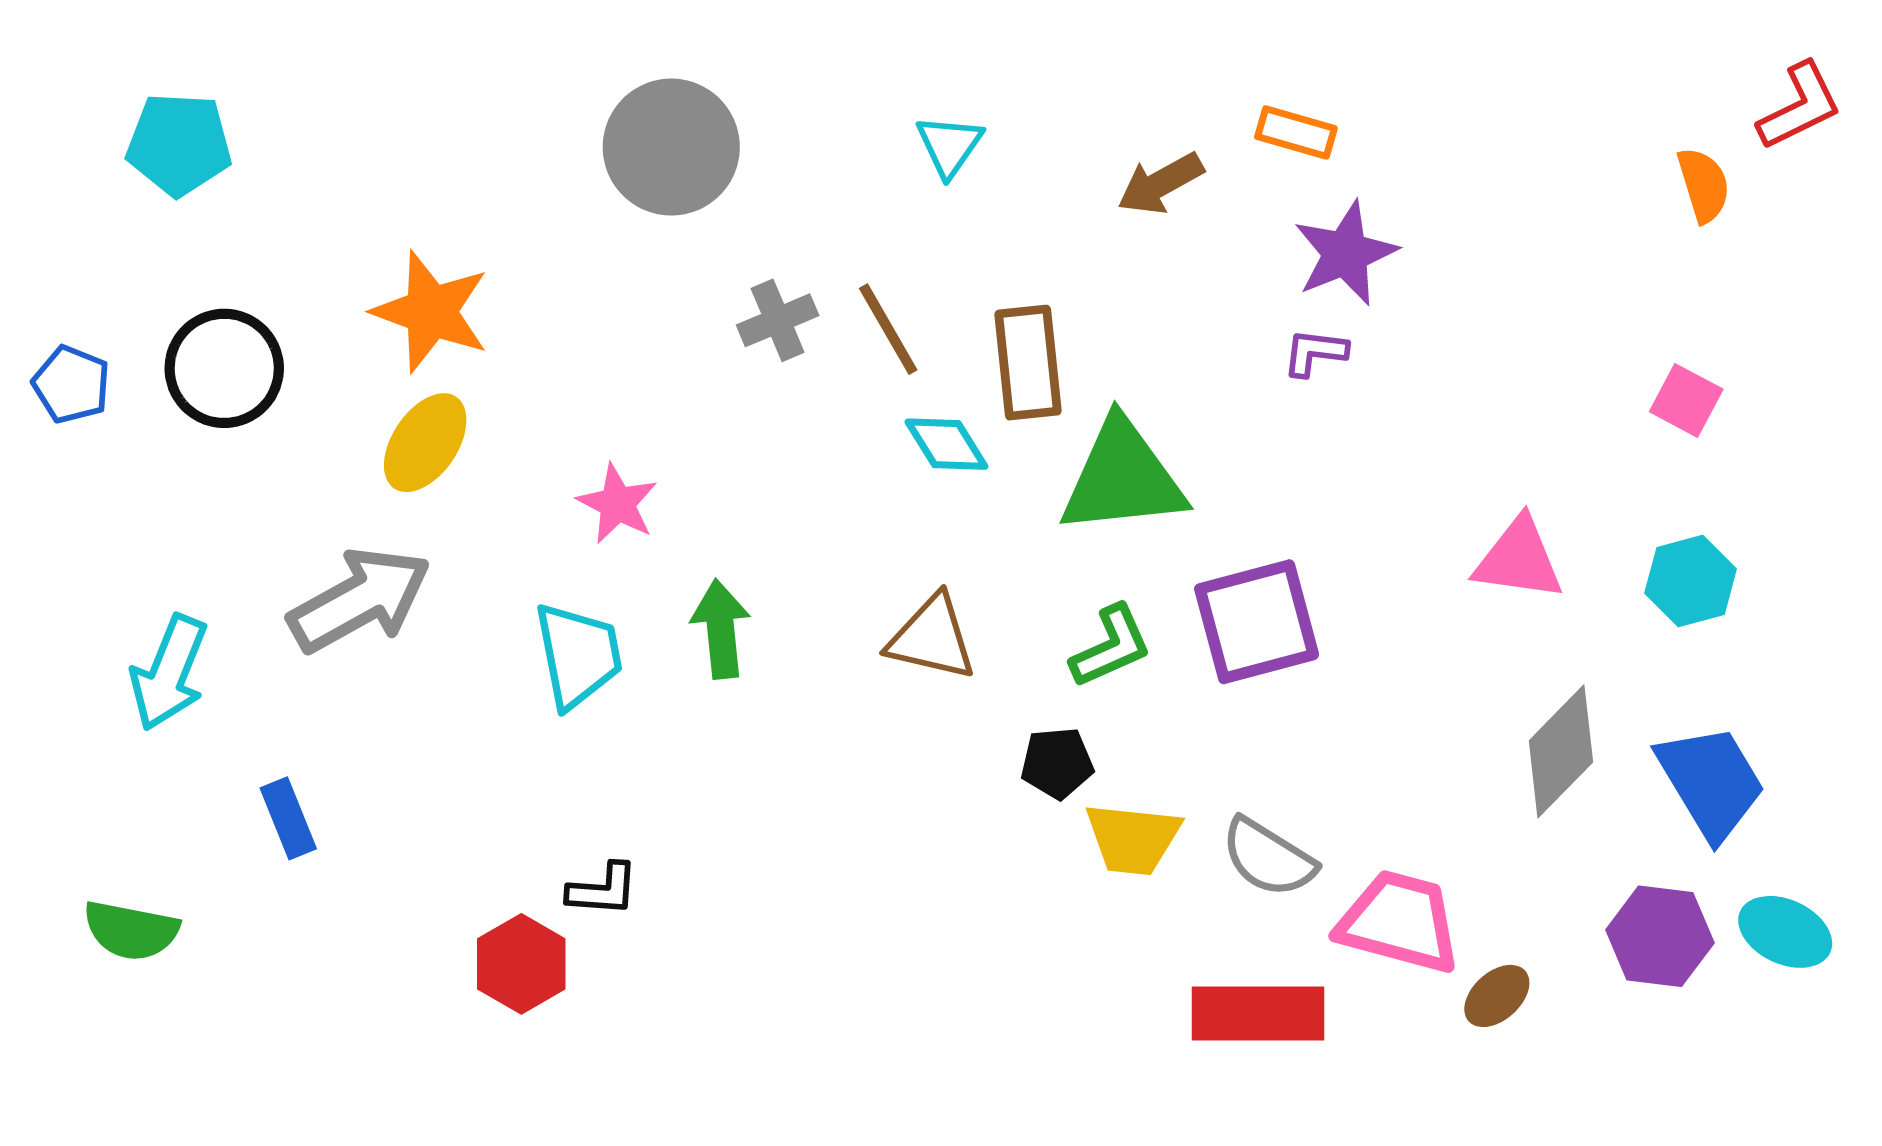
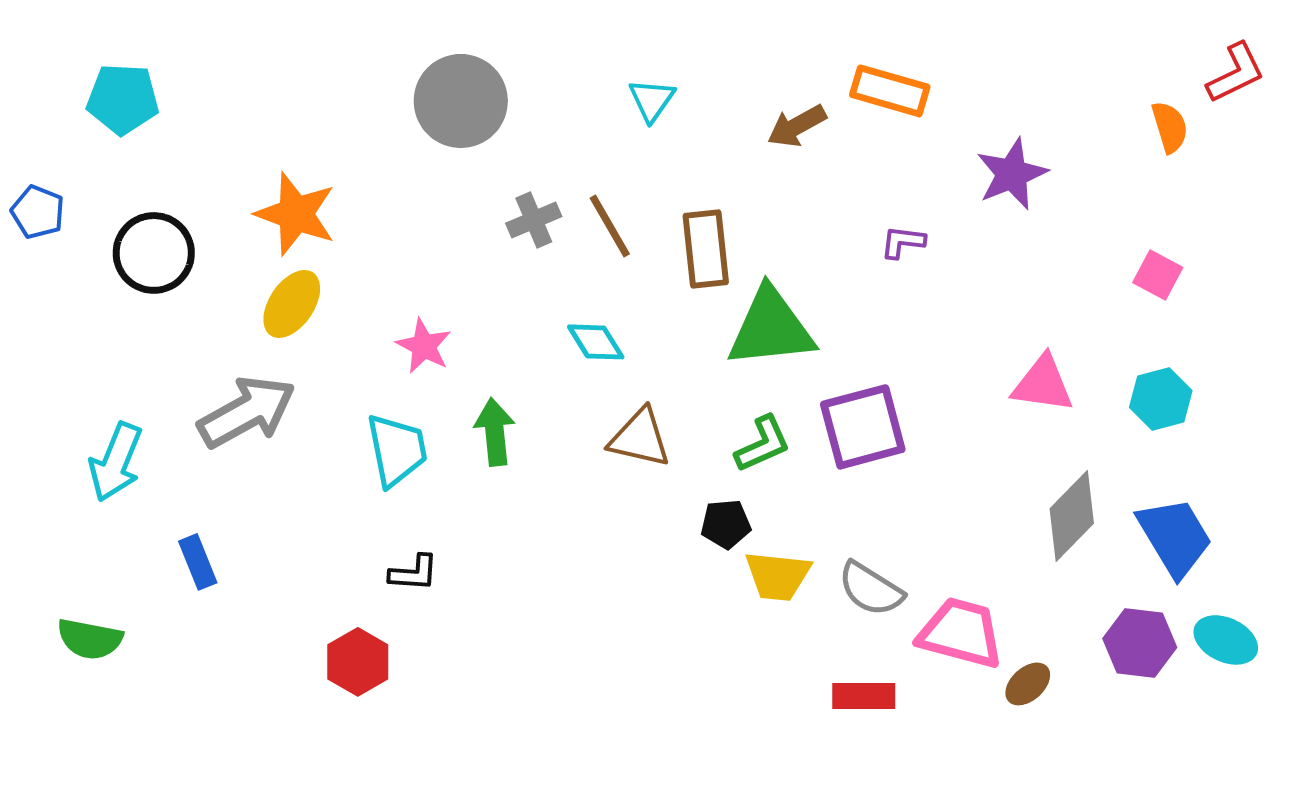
orange rectangle: (1296, 133) -> (890, 91), size x1.4
purple star: (1345, 253) -> (1012, 174), moved
blue pentagon: (71, 384) -> (38, 212), moved
cyan diamond: (946, 444) -> (596, 342), moved
black L-shape: (603, 890) -> (414, 573), moved
red rectangle: (1258, 1013) -> (864, 696), size x0.7

